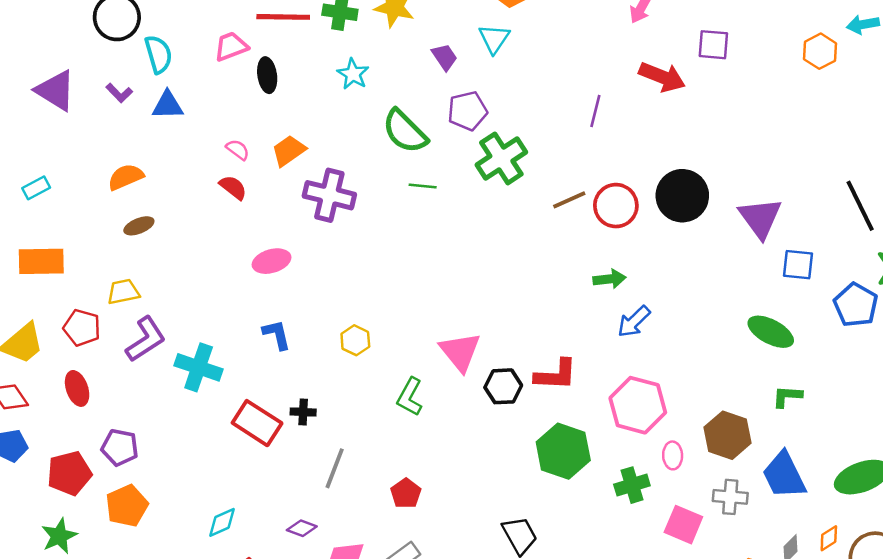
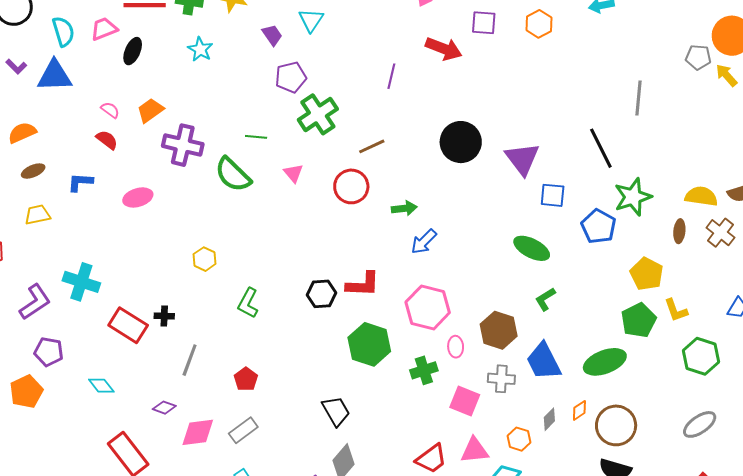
orange hexagon: (820, 51) -> (539, 24), moved
cyan semicircle: (158, 54) -> (63, 31), moved
black ellipse: (267, 75) -> (133, 51), turned 32
blue triangle: (168, 105) -> (55, 76), size x1.4
green semicircle: (405, 131) -> (233, 175), moved
red circle: (616, 206) -> (351, 186), moved
yellow trapezoid: (123, 292) -> (37, 215), moved
blue L-shape: (277, 335) -> (80, 182), moved, turned -72
purple L-shape: (146, 339) -> (35, 302), moved
pink triangle: (460, 352) -> (293, 173), moved, size x0.6
green L-shape: (787, 396) -> (545, 299), turned -35
purple pentagon: (120, 447) -> (49, 352), moved
cyan diamond: (222, 522) -> (101, 386), moved, turned 76

